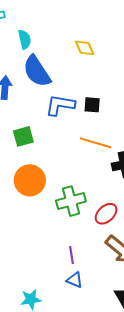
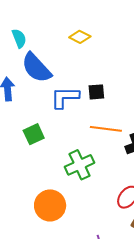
yellow diamond: (85, 48) -> (80, 37), turned -30
orange circle: (30, 180) -> (50, 205), moved
green cross: (71, 201) -> (80, 165), moved

